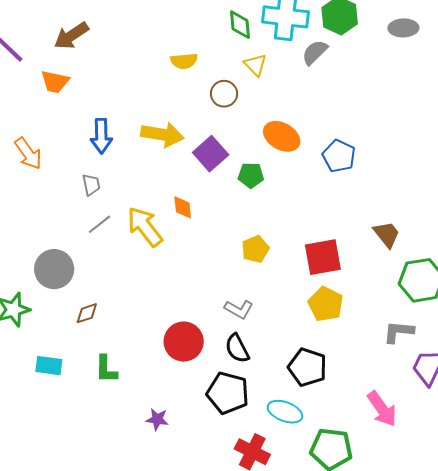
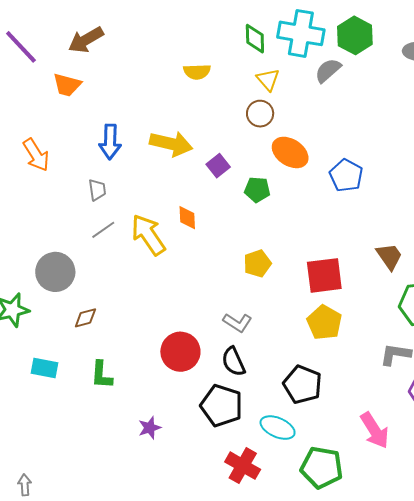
brown circle: (224, 94) -> (260, 114), moved
purple square: (211, 154) -> (218, 166), size x0.7
purple star: (157, 419) -> (150, 428), turned -30

